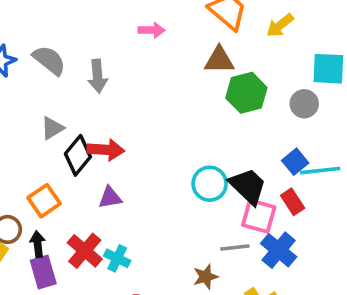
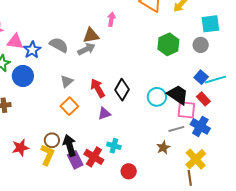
pink arrow: (152, 30) -> (111, 19), turned -72
brown triangle: (219, 60) -> (91, 36), moved
gray arrow: (98, 76) -> (86, 49), turned -102
red arrow: (106, 150) -> (98, 88), turned -114
black diamond: (78, 155) -> (122, 90), moved
orange square: (44, 201) -> (69, 106), moved
black arrow: (38, 244) -> (70, 145), size x1.5
red cross: (85, 251) -> (94, 157), moved

